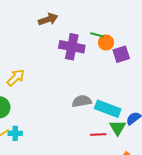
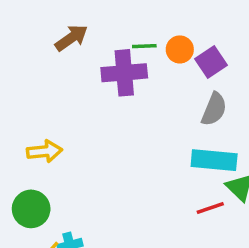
green line: (97, 35) -> (144, 46), moved
yellow arrow: (16, 78) -> (44, 151), turned 54
gray semicircle: (82, 101) -> (214, 109), moved, turned 138

